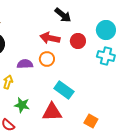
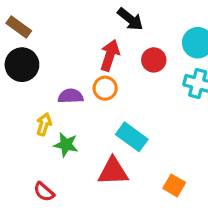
red arrow: (50, 38) -> (110, 55), turned 96
green star: (22, 105) -> (66, 145), moved

